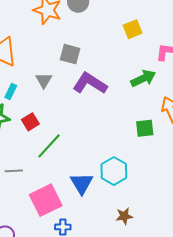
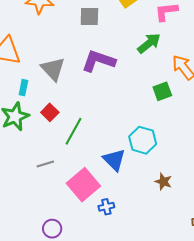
gray square: (70, 54) -> (89, 16), moved
gray triangle: (44, 80) -> (53, 69), size x1.5
brown star: (124, 216) -> (163, 182), turned -30

